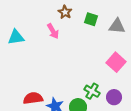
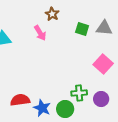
green square: (91, 19) -> (82, 29), moved
green cross: (92, 91) -> (79, 93), turned -35

